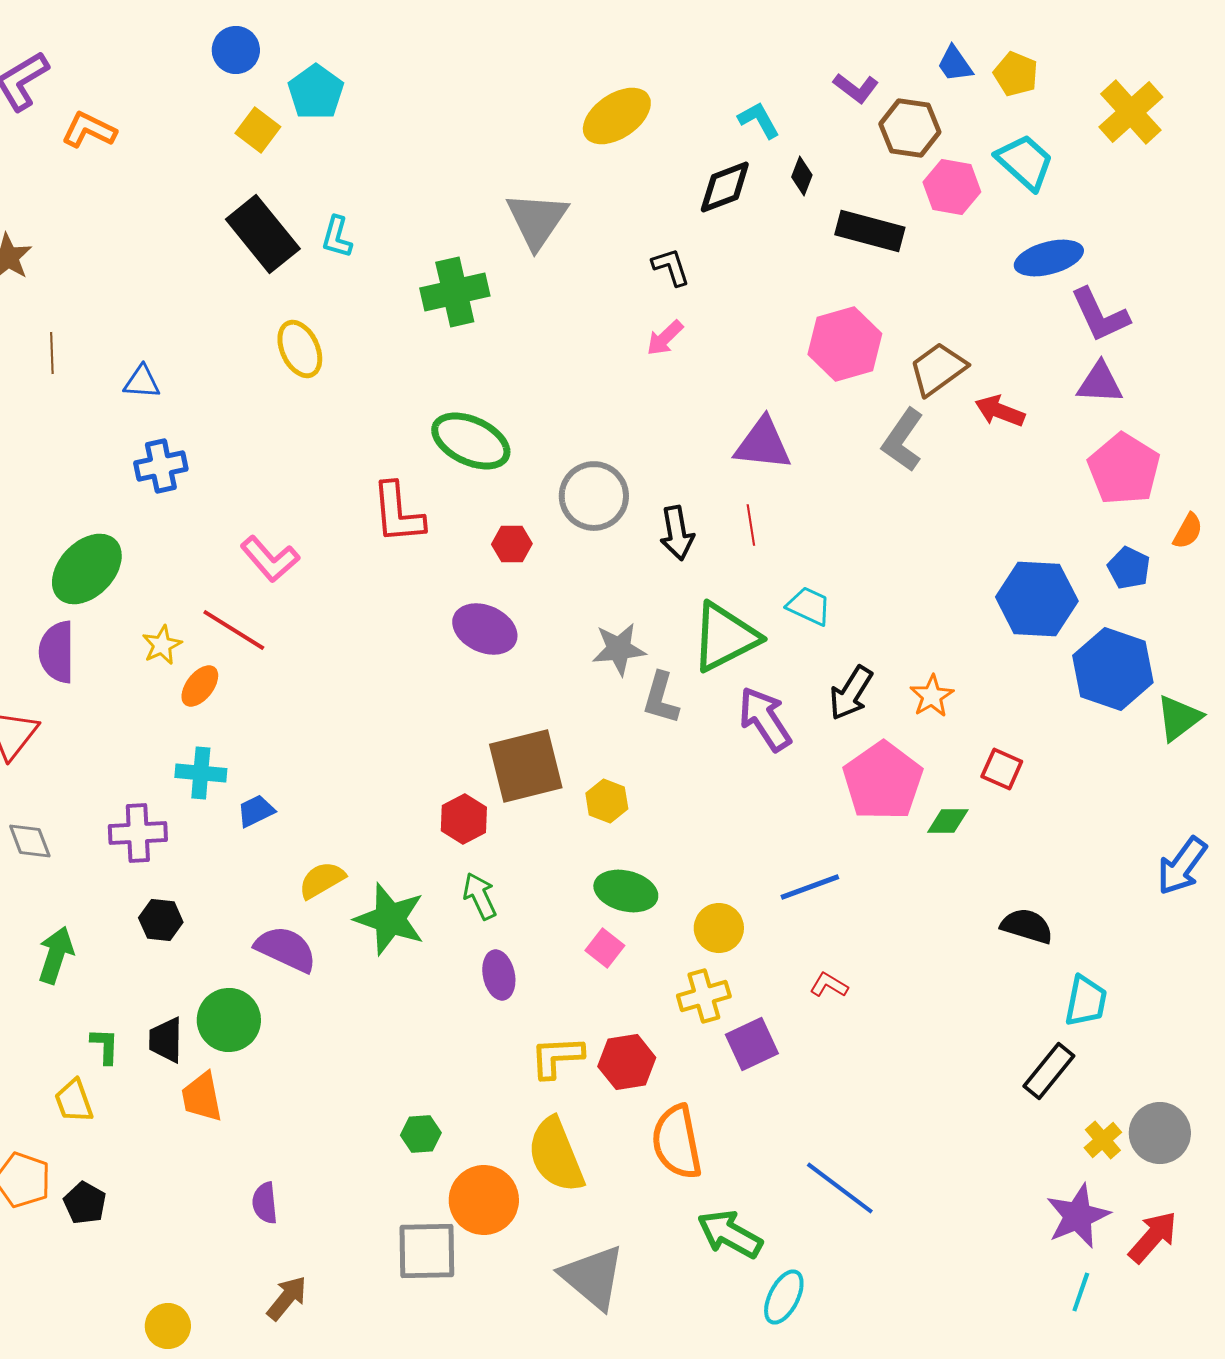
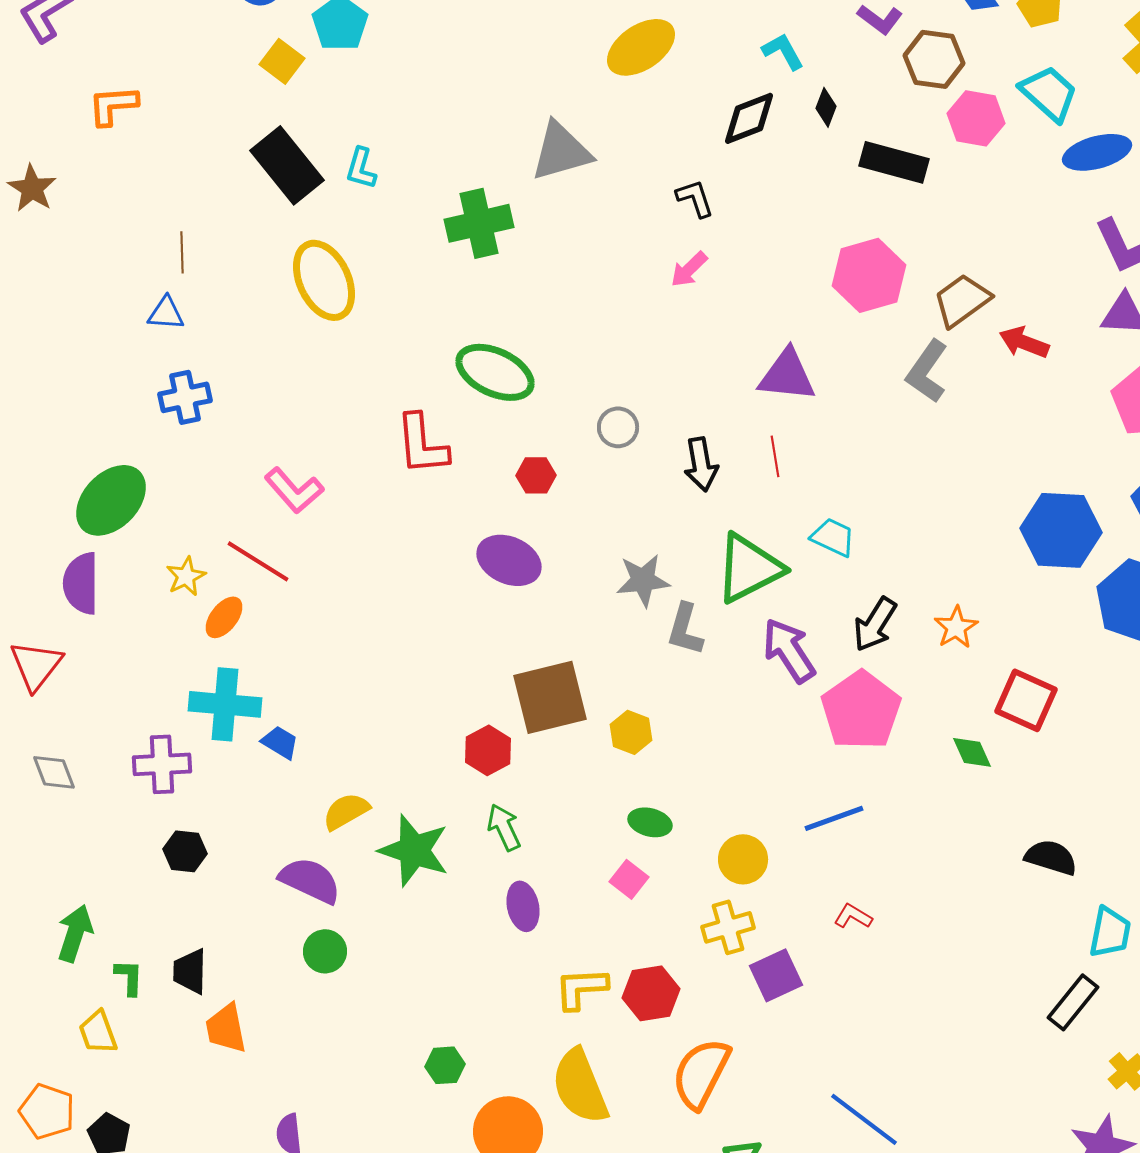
orange L-shape: (89, 130) -> (113, 105), moved, turned -30
gray triangle: (537, 220) -> (561, 151), turned 40
blue ellipse: (1049, 258) -> (1097, 152), moved
yellow ellipse: (300, 349) -> (324, 280), size x1.4
brown line: (52, 353) -> (182, 252), moved
gray circle: (594, 496) -> (618, 427), size x0.6
red square: (1002, 769) -> (1026, 700), size x1.5
cyan cross: (201, 773) -> (225, 704), size x1.4
pink pentagon: (883, 781) -> (861, 710), moved
blue trapezoid: (256, 811) -> (280, 742), turned 57
green diamond: (948, 821) -> (972, 752), turned 66
green ellipse: (626, 891) -> (650, 822), size x0.7
green arrow: (56, 955) -> (75, 933), moved
green circle: (229, 1020) -> (325, 951), moved, size x0.7
orange semicircle: (677, 1142) -> (701, 1073), turned 38

